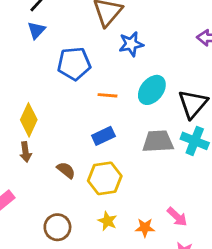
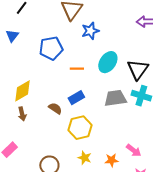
blue triangle: (36, 30) -> (12, 36), moved
yellow diamond: (29, 120) -> (22, 91), turned 40
brown semicircle: (66, 170) -> (55, 108), moved

